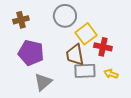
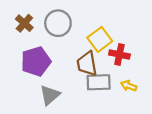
gray circle: (65, 16) -> (58, 23), moved
brown cross: (21, 20) -> (24, 23), turned -35
purple pentagon: (31, 53) -> (36, 61), turned -30

